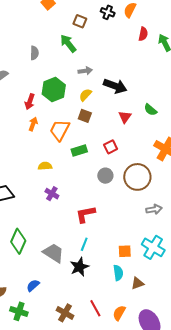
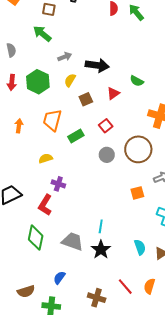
red arrow: (30, 102) -> (12, 82), moved
brown square: (85, 116) -> (86, 99), moved, turned -32
red triangle: (125, 117) -> (113, 93), turned 32
orange arrow: (33, 124) -> (19, 126), moved
red L-shape: (85, 214) -> (45, 205), moved, turned -35
orange square: (125, 251) -> (137, 193), moved

